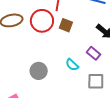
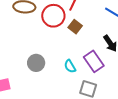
purple rectangle: (94, 53) -> (94, 61), size x1.5

